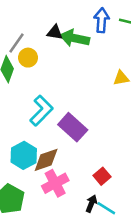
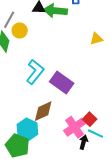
cyan hexagon: (24, 155) -> (27, 129), moved
pink cross: (55, 183) -> (75, 127), moved
cyan line: (106, 208) -> (96, 134), moved

